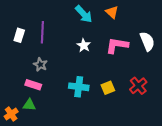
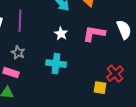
cyan cross: (79, 87) -> (56, 64), moved
yellow square: (108, 88) -> (100, 88), moved, turned 32

